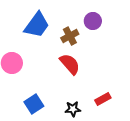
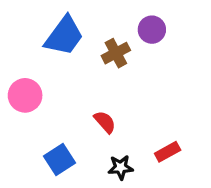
red semicircle: (70, 64) -> (105, 122), moved, size x0.7

